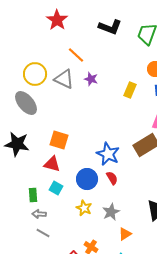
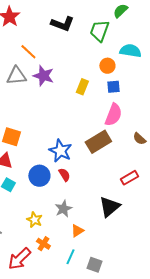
gray triangle: (64, 79) -> (16, 76), turned -30
purple star: (91, 79) -> (43, 76), size x1.5
yellow star: (84, 208) -> (34, 220), moved

